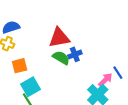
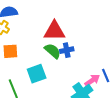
cyan square: (31, 87) -> (37, 74), moved

